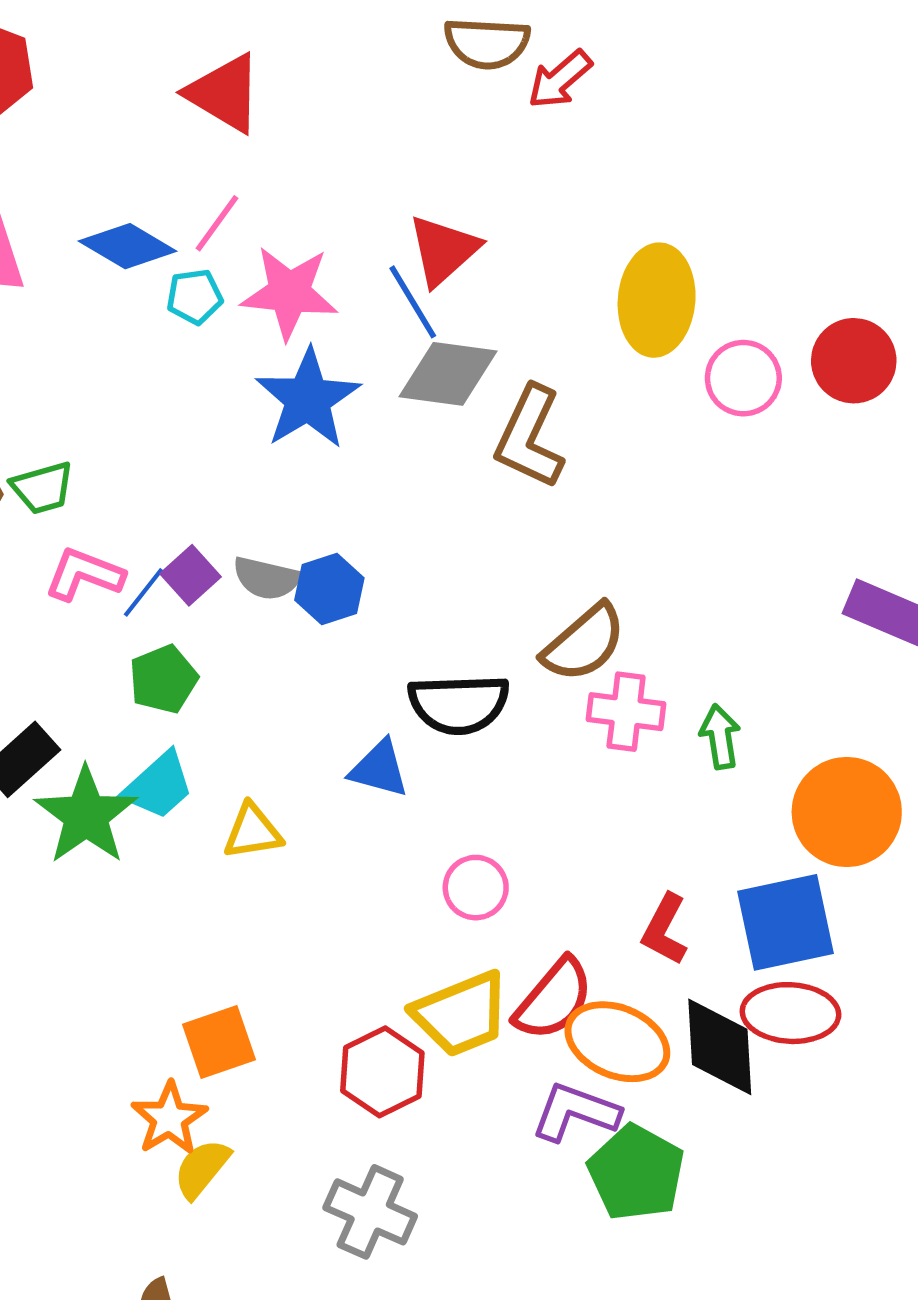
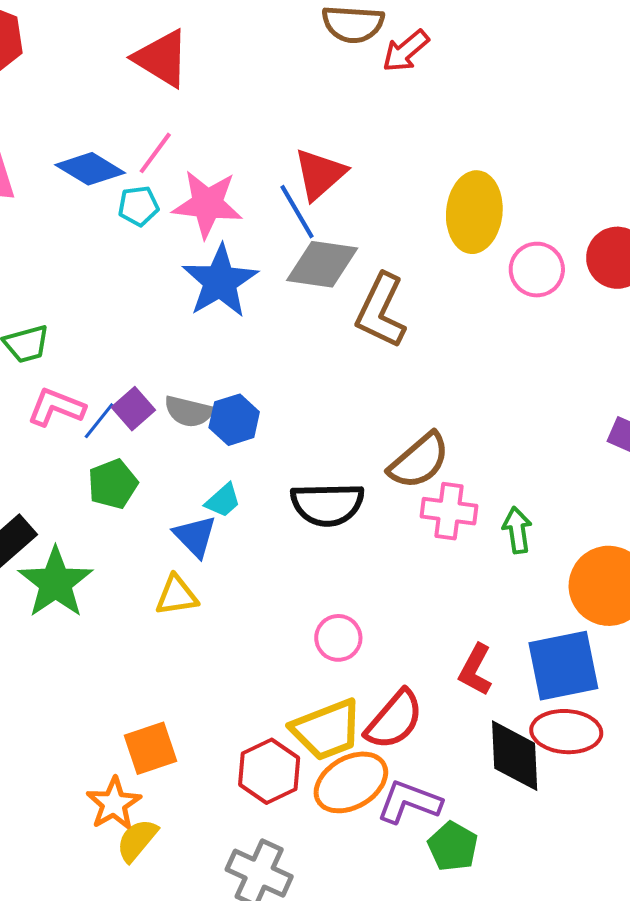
blue triangle: (379, 769) -> (195, 536), moved, turned 30
cyan trapezoid: (158, 786) -> (223, 501), moved, size x0.7
orange ellipse: (617, 1042) -> (351, 782), moved, turned -54
green pentagon: (636, 1173) -> (453, 846), size x0.7

